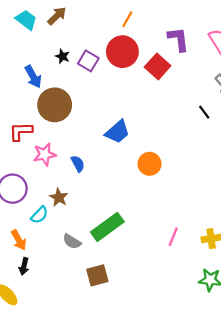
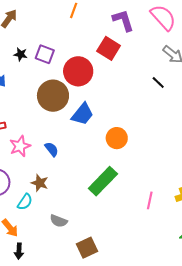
red circle: (122, 52) -> (78, 71), moved
brown circle: (55, 105) -> (53, 96), moved
green rectangle: (107, 227) -> (103, 181), moved

